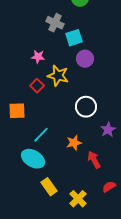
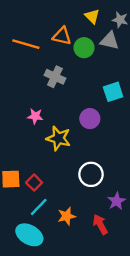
cyan square: (74, 38) -> (113, 92), moved
red square: (37, 86) -> (34, 183), moved
orange star: (74, 143) -> (67, 216), moved
red arrow: (94, 160) -> (100, 224), moved

